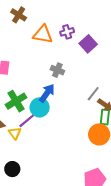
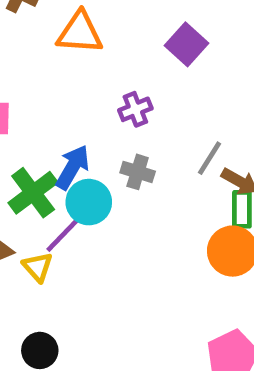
purple cross: (67, 32) -> (135, 109), moved
gray cross: (57, 70) -> (138, 172), moved
blue arrow: (47, 93) -> (73, 167), moved

